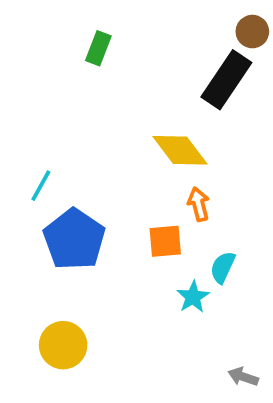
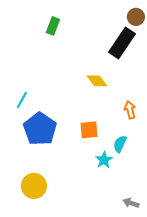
yellow diamond: (180, 150) -> (97, 81), size x0.7
orange arrow: (199, 204) -> (130, 110), moved

